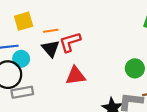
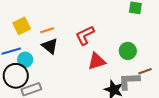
red L-shape: (70, 42) -> (85, 35), moved
red triangle: (76, 76) -> (97, 61), moved

